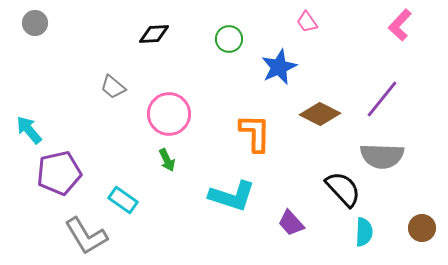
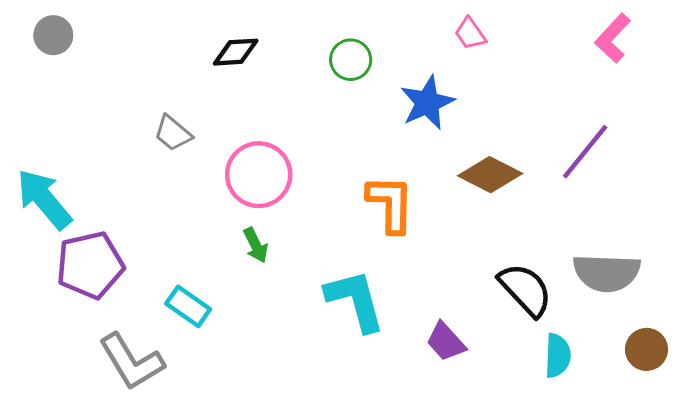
cyan arrow: (29, 130) -> (44, 199), size x1.4
gray semicircle: (382, 156) -> (607, 273), moved
cyan L-shape: (232, 196) -> (355, 300), turned -123

